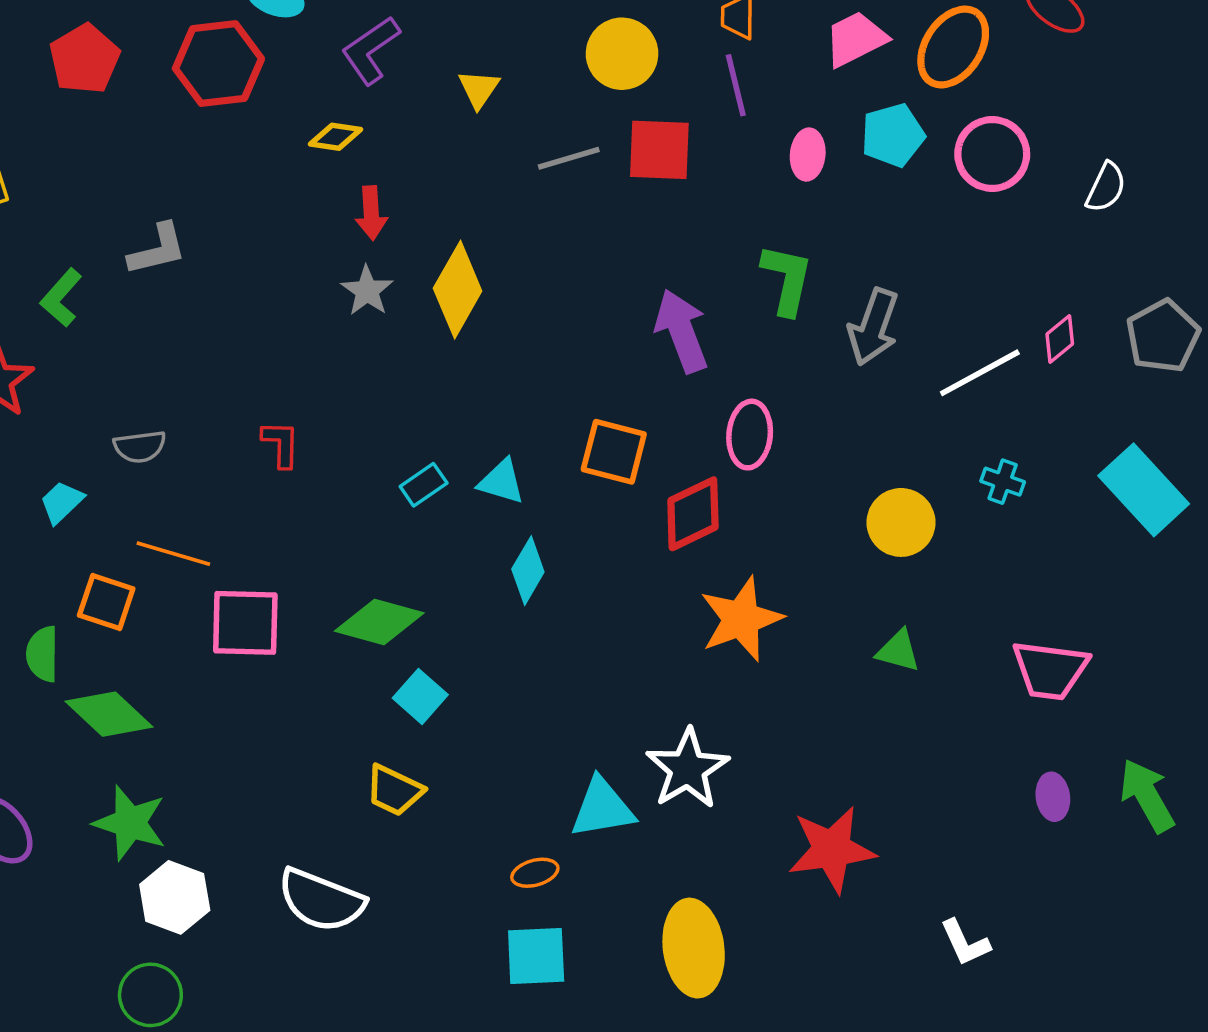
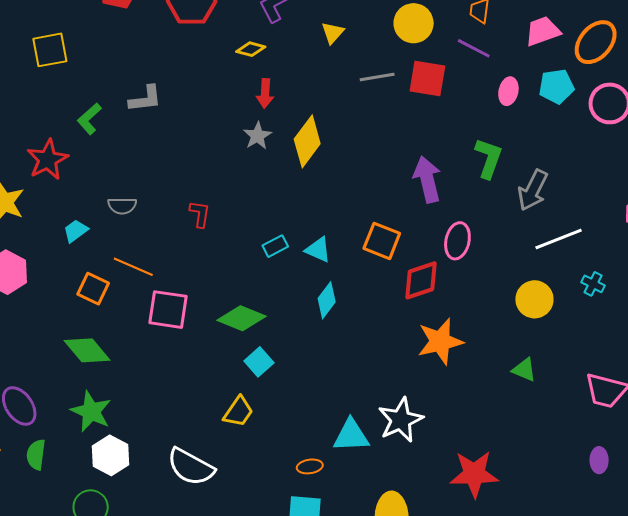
purple line: (736, 85) -> (474, 48), turned -56
white line: (980, 373) -> (559, 239), moved
green semicircle: (42, 654) -> (36, 455), moved
yellow trapezoid: (394, 790) -> (238, 412), turned -88

